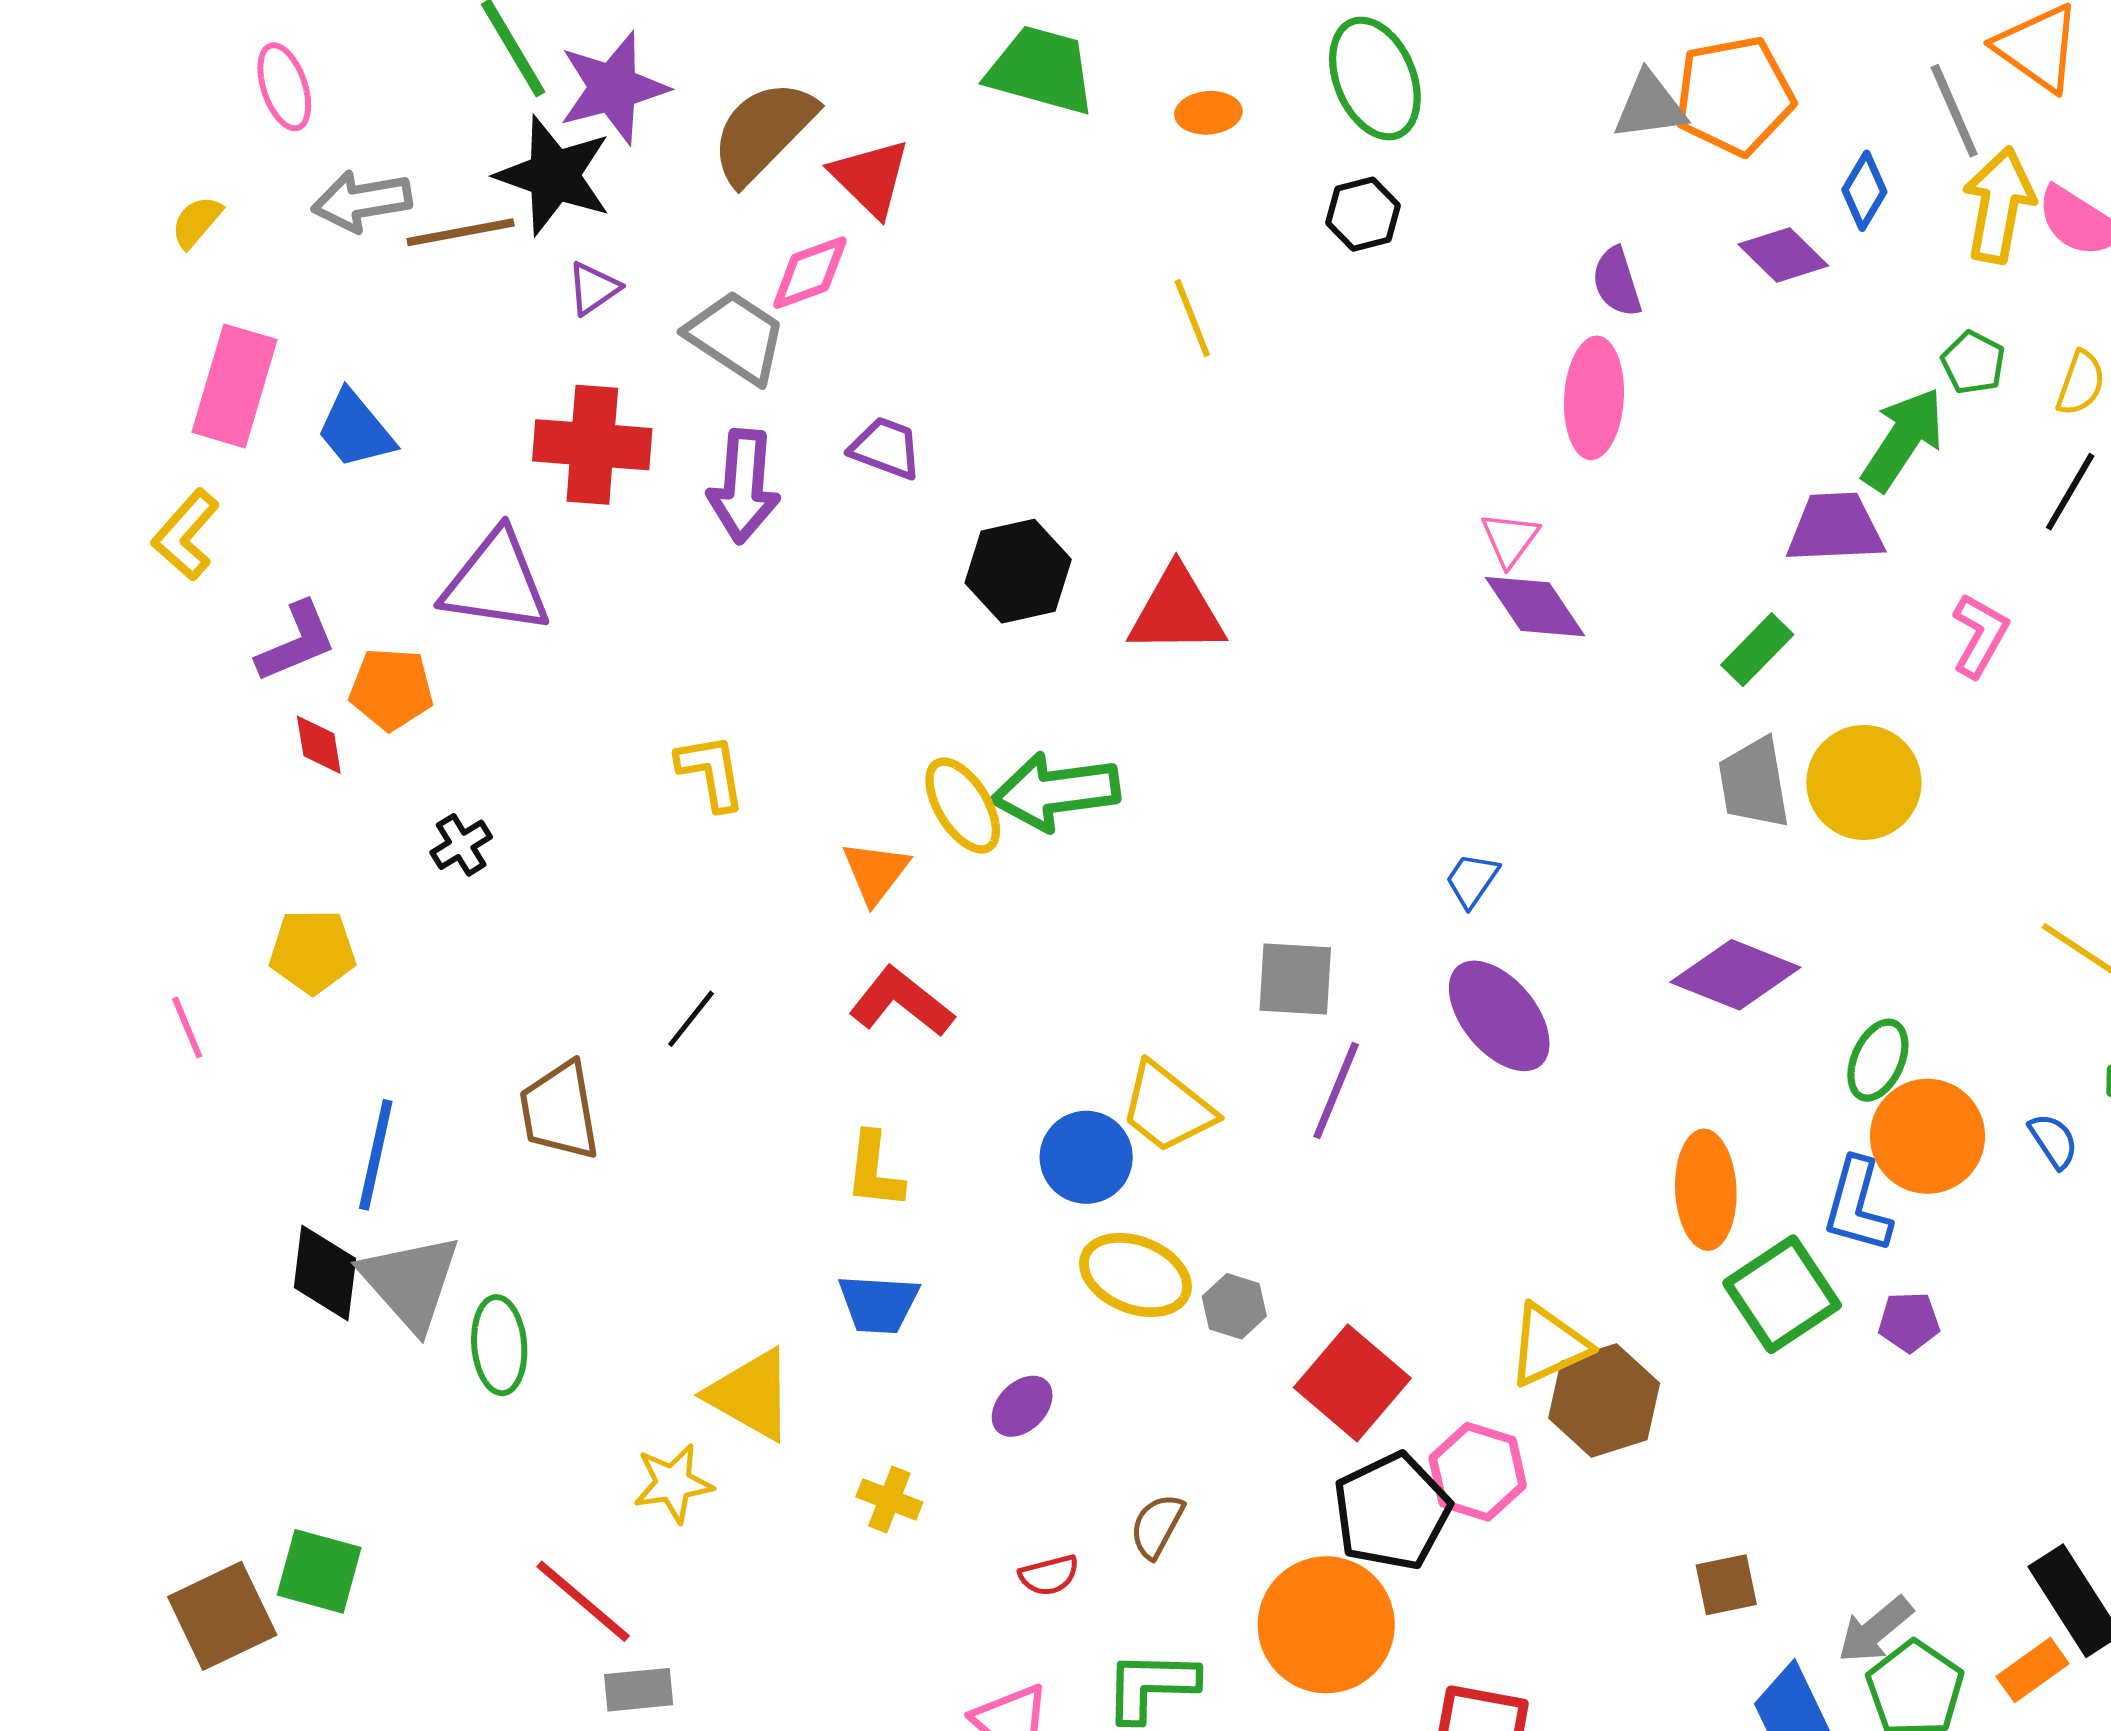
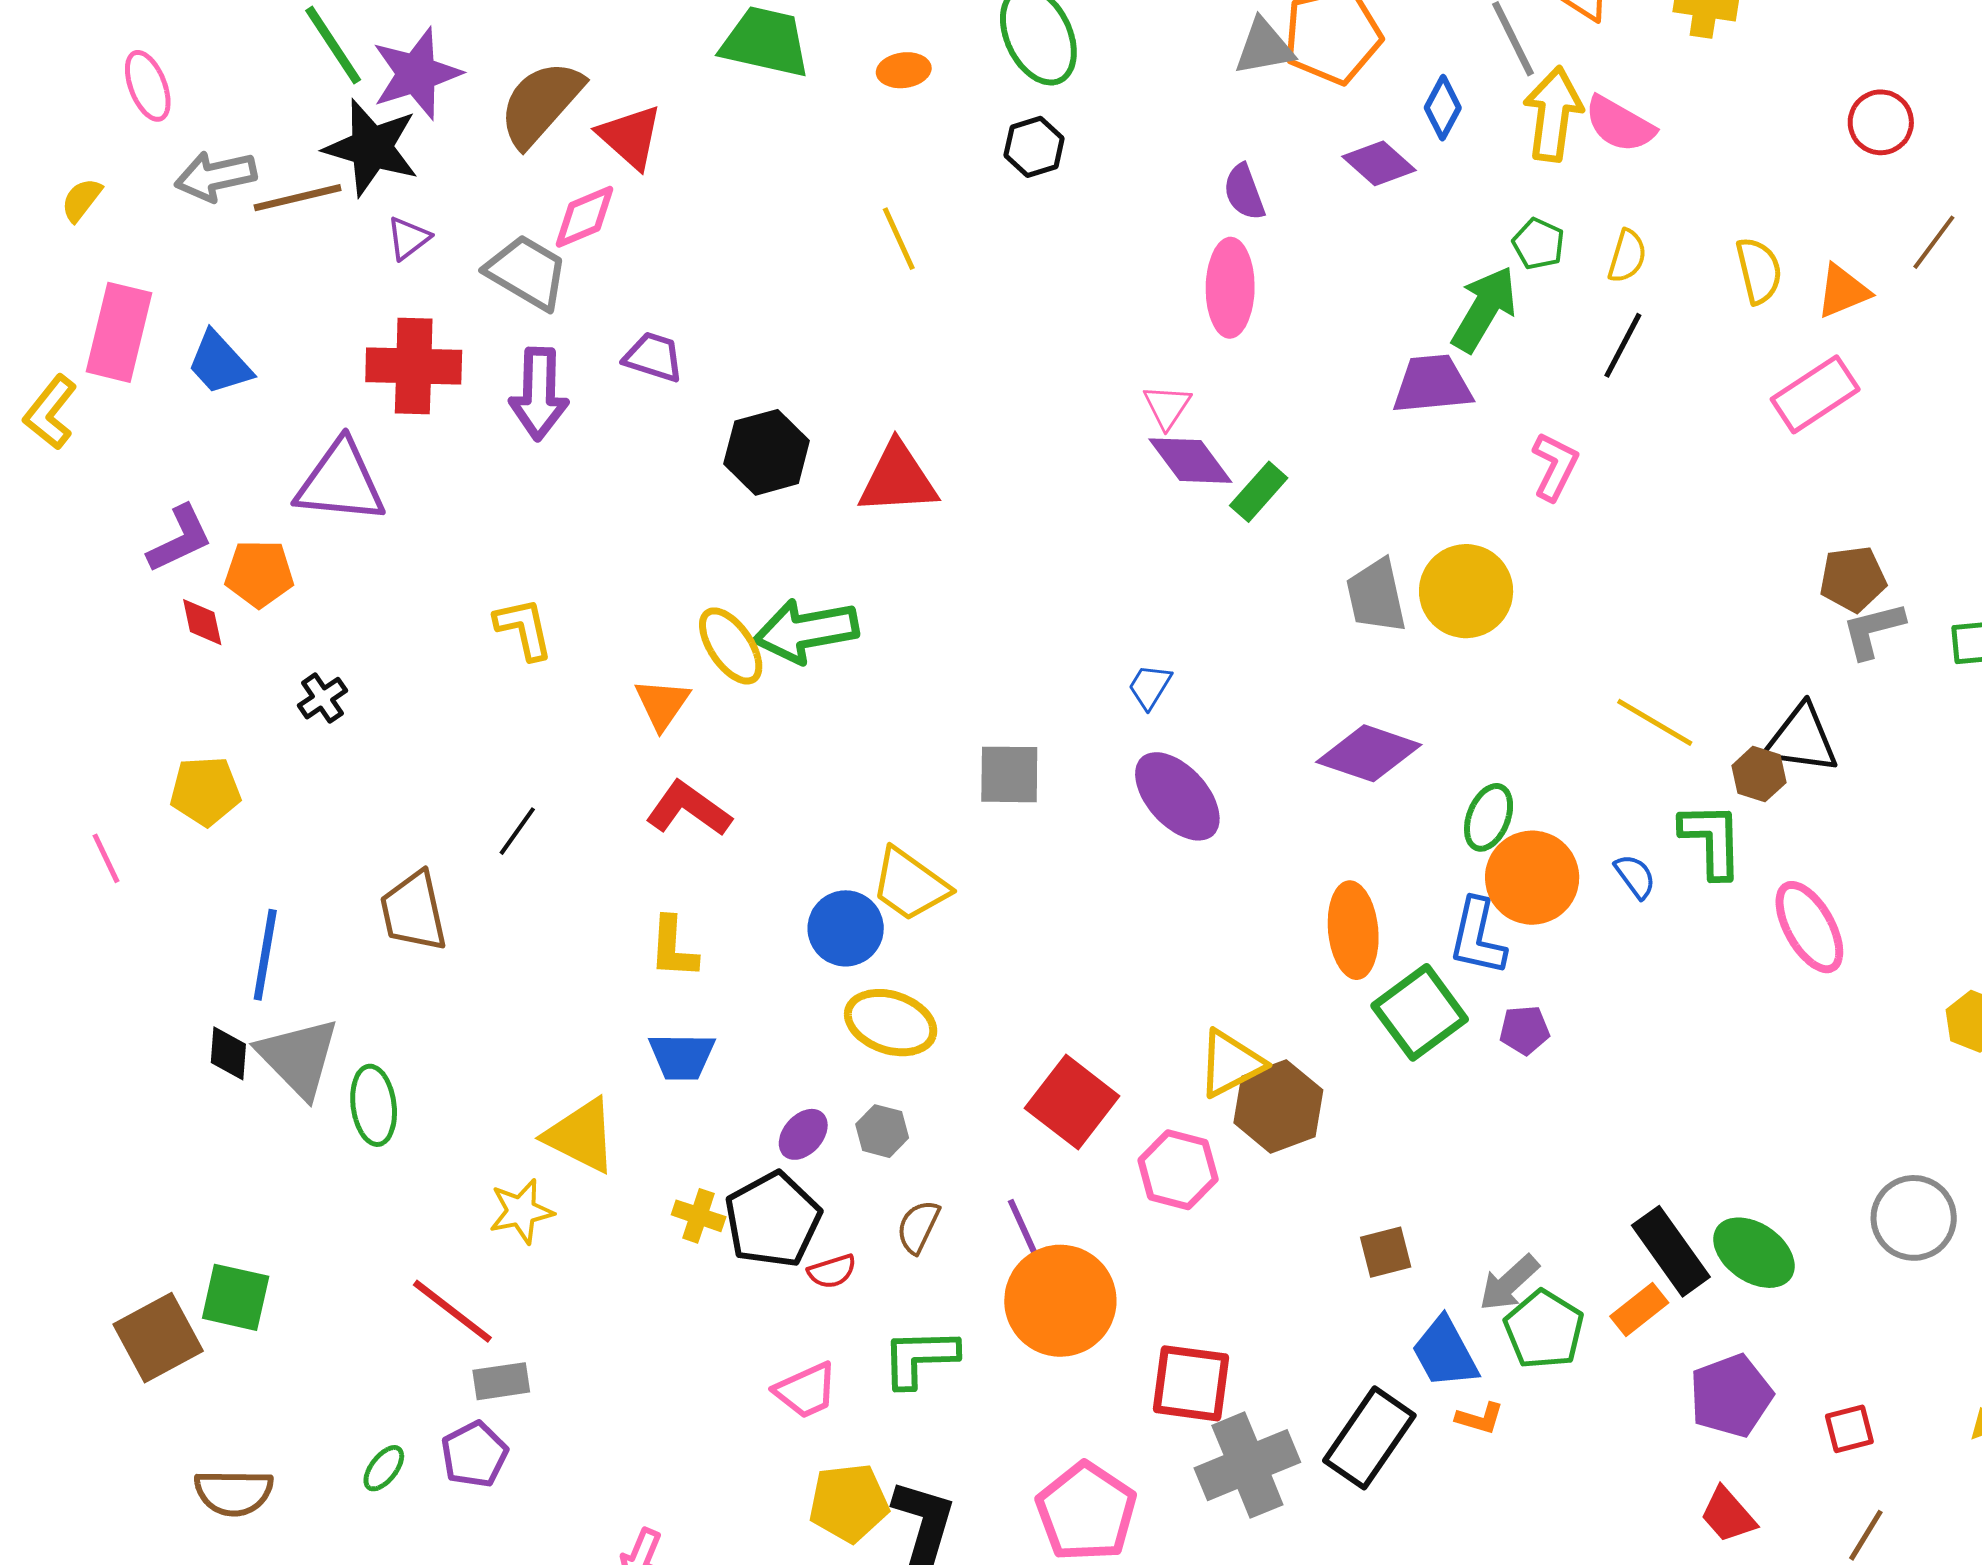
yellow L-shape: (186, 535) -> (50, 412), moved
green rectangle: (1757, 650) -> (1259, 492), moved
purple line: (1336, 1091) -> (1028, 1238), moved, turned -44
black diamond: (325, 1273) -> (228, 1053), size x0.7
gray hexagon: (1234, 1306) -> (882, 1131), moved
black pentagon: (1392, 1512) -> (773, 1220), moved

